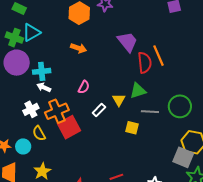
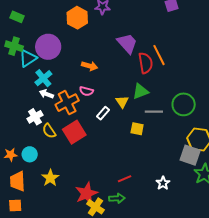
cyan triangle: (31, 32) -> (28, 58), moved
orange arrow: (78, 48) -> (90, 66), moved
purple circle: (17, 63) -> (48, 47), moved
cyan cross: (42, 71) -> (43, 78), turned -30
pink semicircle: (84, 87) -> (86, 91), turned 80
orange cross: (57, 111) -> (67, 103), moved
yellow semicircle: (39, 133) -> (49, 131), moved

